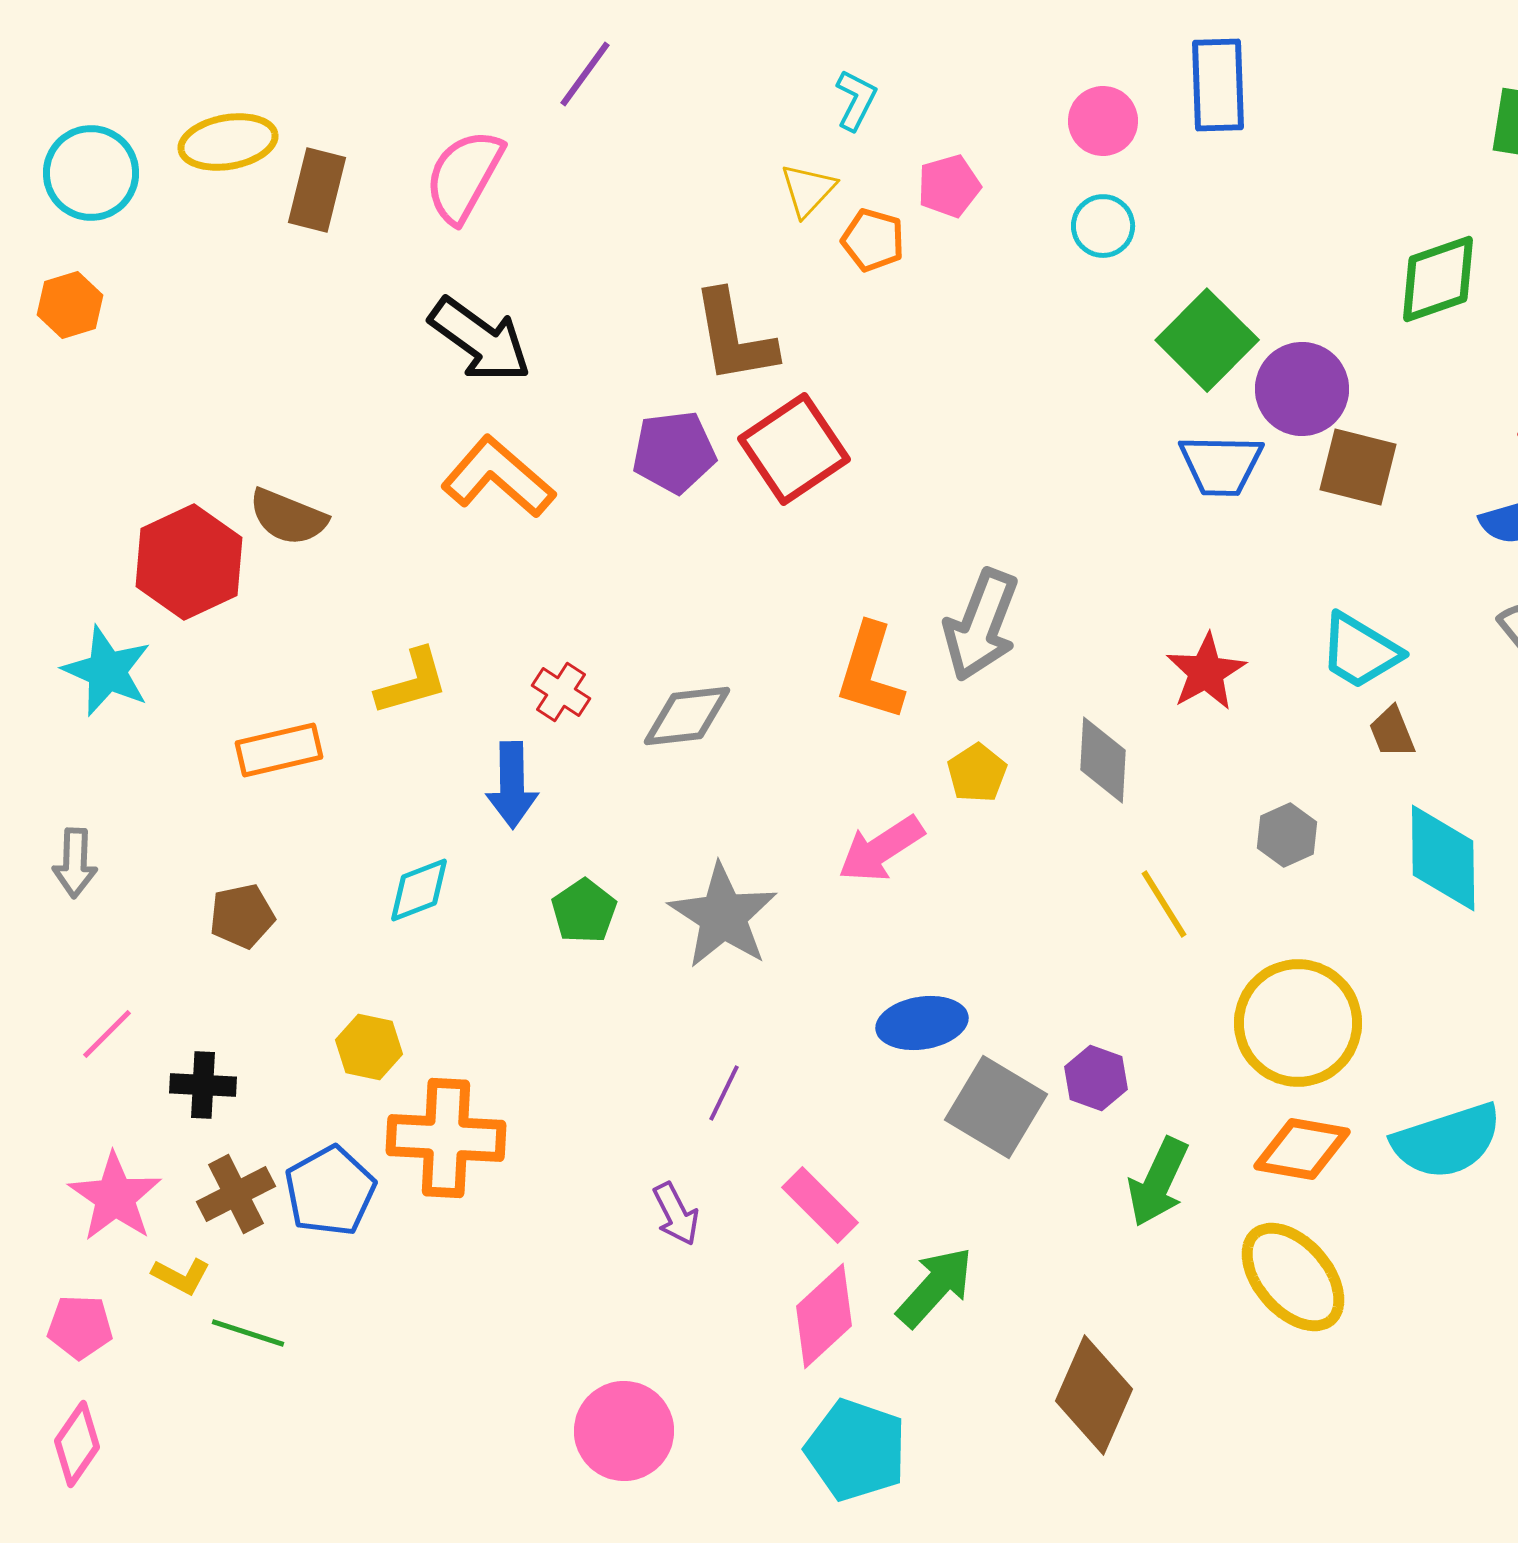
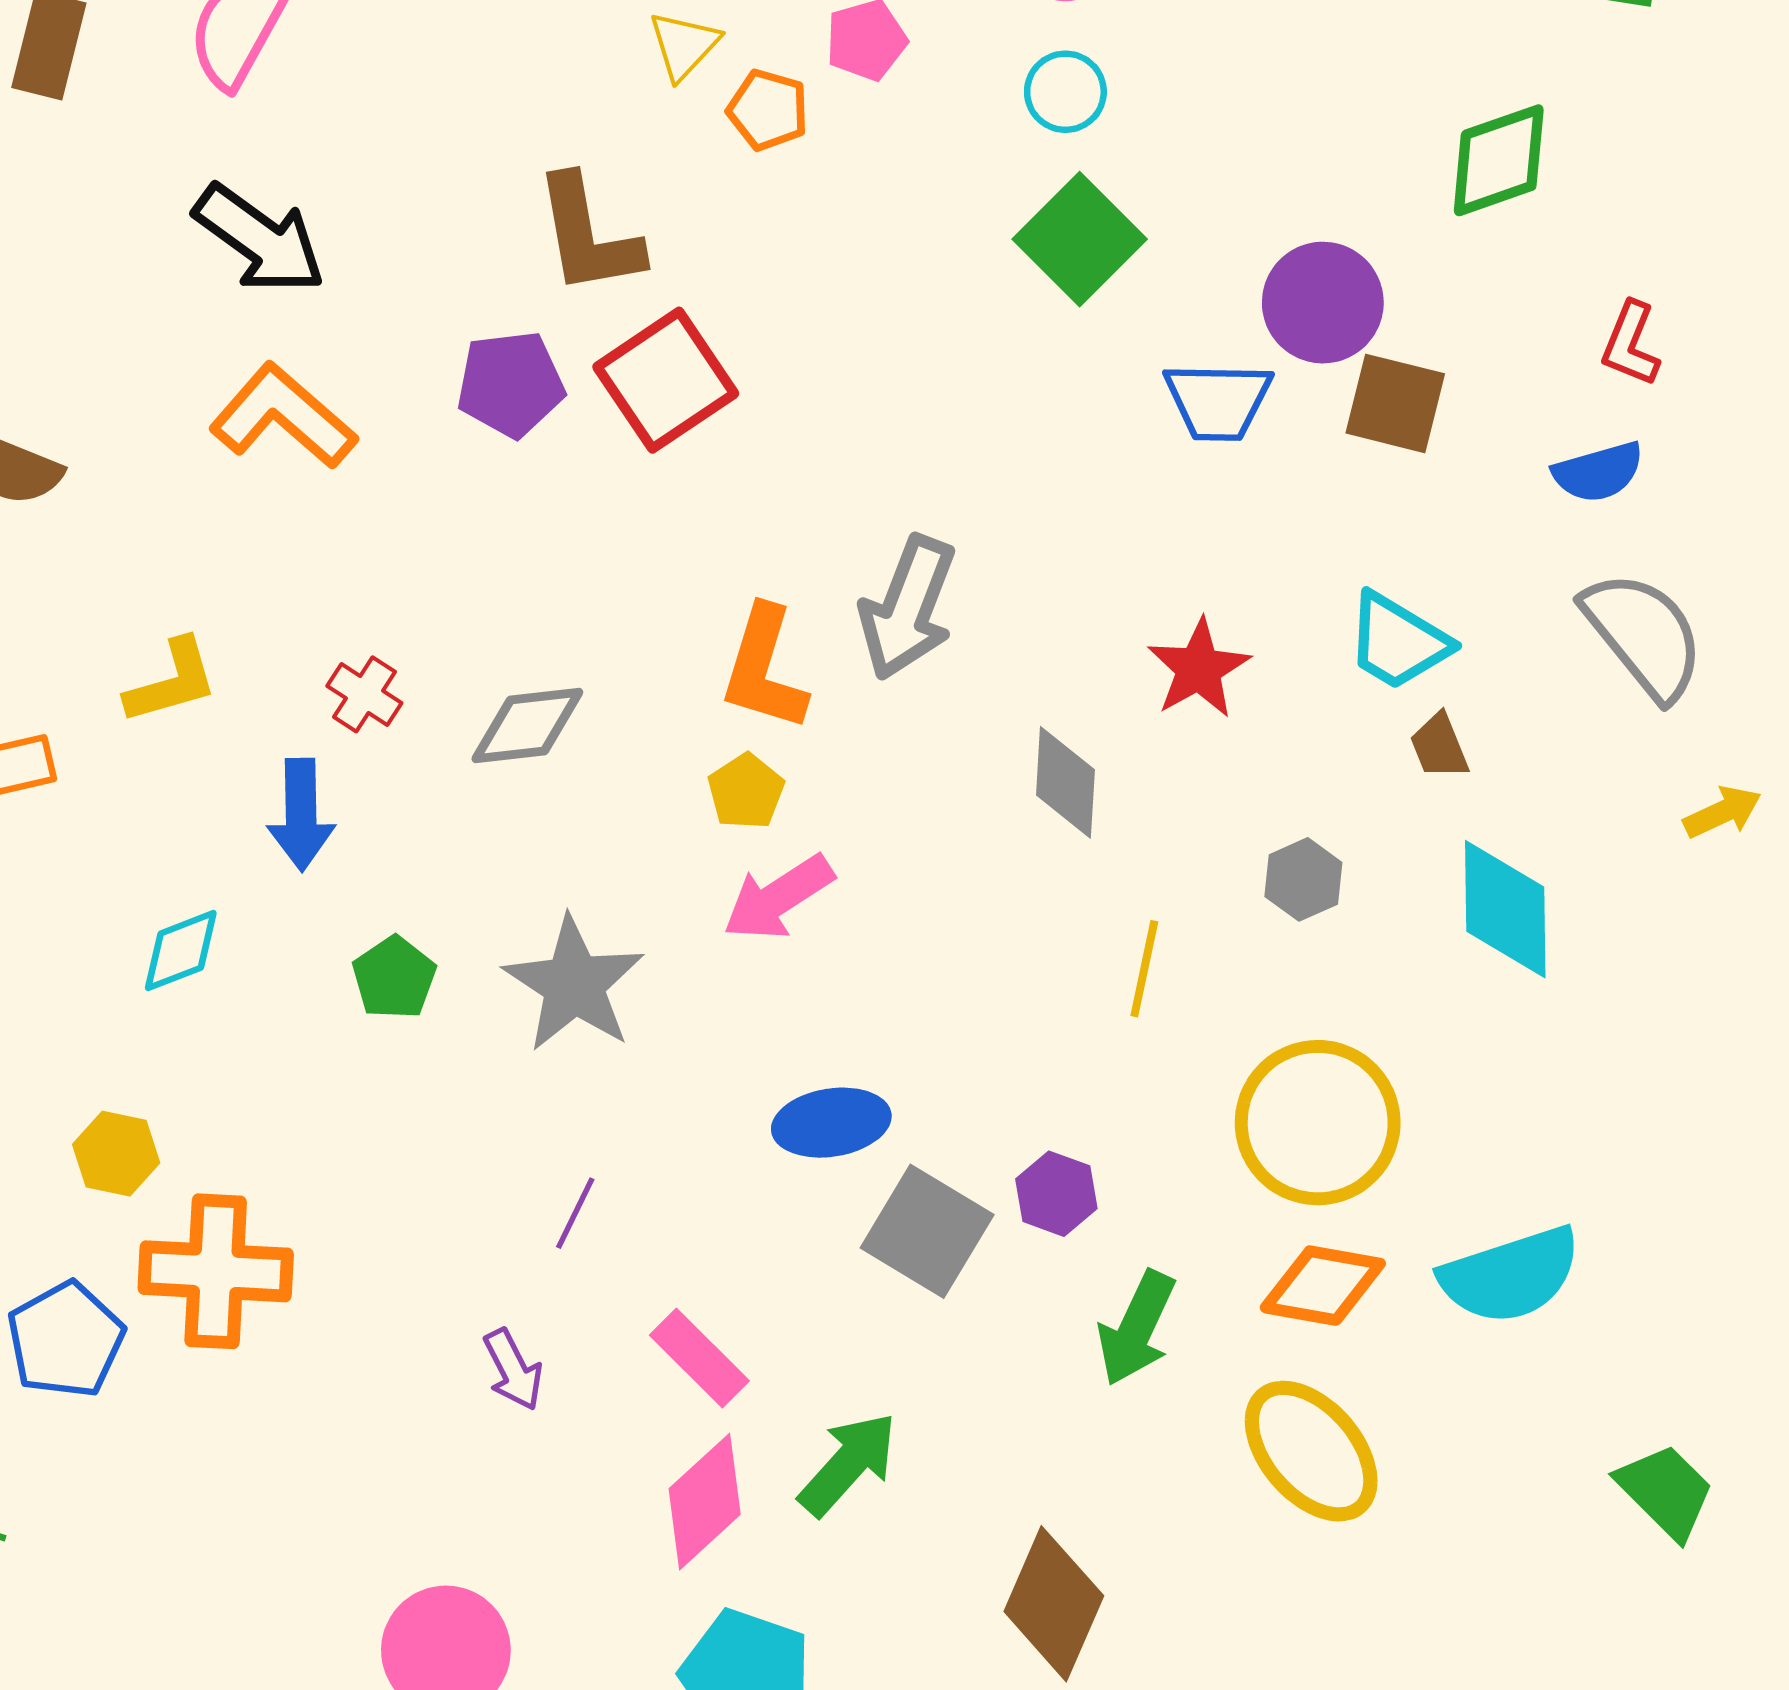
green square: (1207, 340) -> (1080, 239), moved
yellow pentagon: (977, 773) -> (746, 791), moved
yellow line: (1164, 904) -> (1144, 969), turned 44

